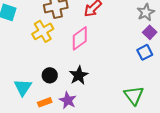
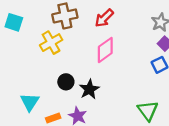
pink diamond: (80, 38) -> (105, 50), moved
black circle: (50, 75) -> (66, 82), moved

